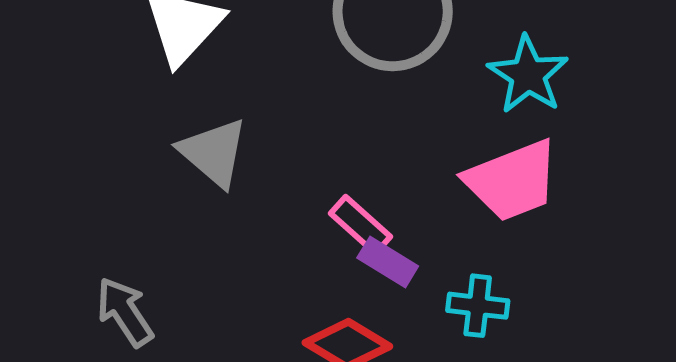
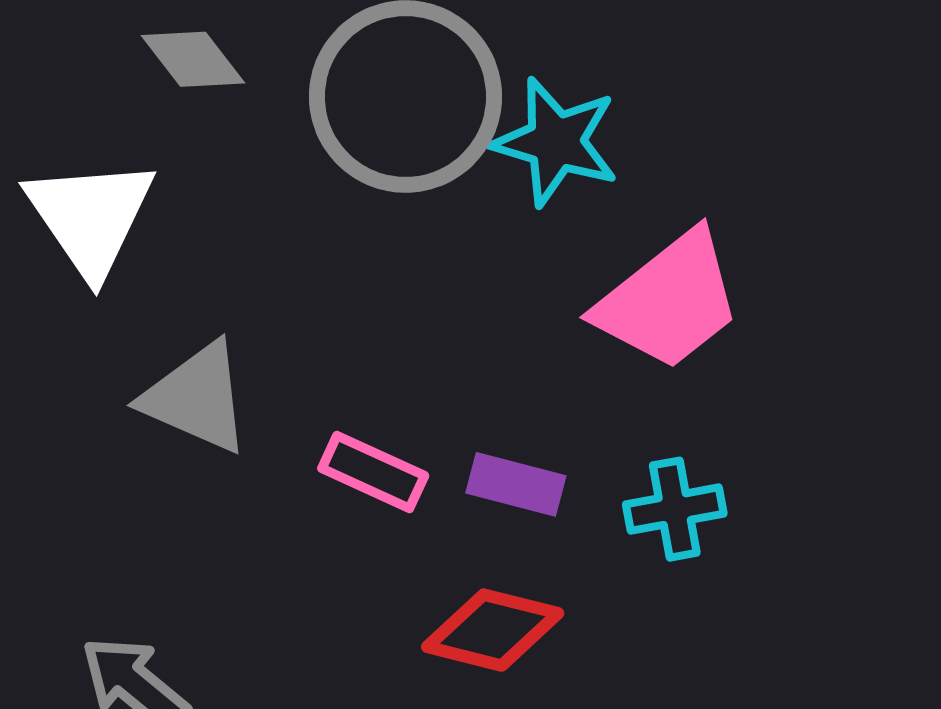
cyan star: (528, 75) -> (556, 142), moved
pink rectangle: (361, 225) -> (373, 472), moved

